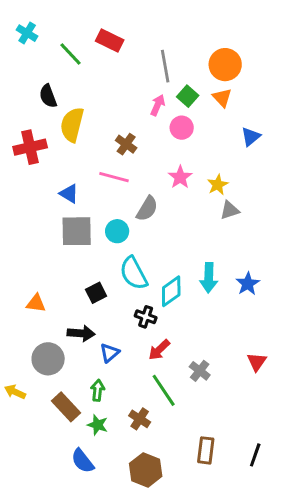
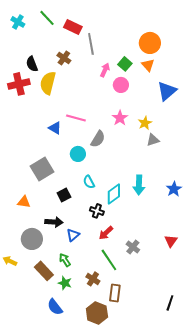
green line: (71, 54) -> (47, 18), moved
gray line: (165, 66) -> (91, 44), moved
blue triangle: (251, 137) -> (167, 91), size x1.5
brown cross: (126, 144) -> (64, 58), moved
red cross: (30, 147) -> (19, 84), moved
blue triangle: (69, 194) -> (55, 128), moved
gray square: (77, 231) -> (42, 169), moved, turned -30
cyan semicircle: (134, 273) -> (89, 182), size x0.6
blue star: (248, 284) -> (174, 189), moved
green arrow: (98, 390) -> (65, 260), turned -40
brown rectangle: (206, 450) -> (115, 293), moved

